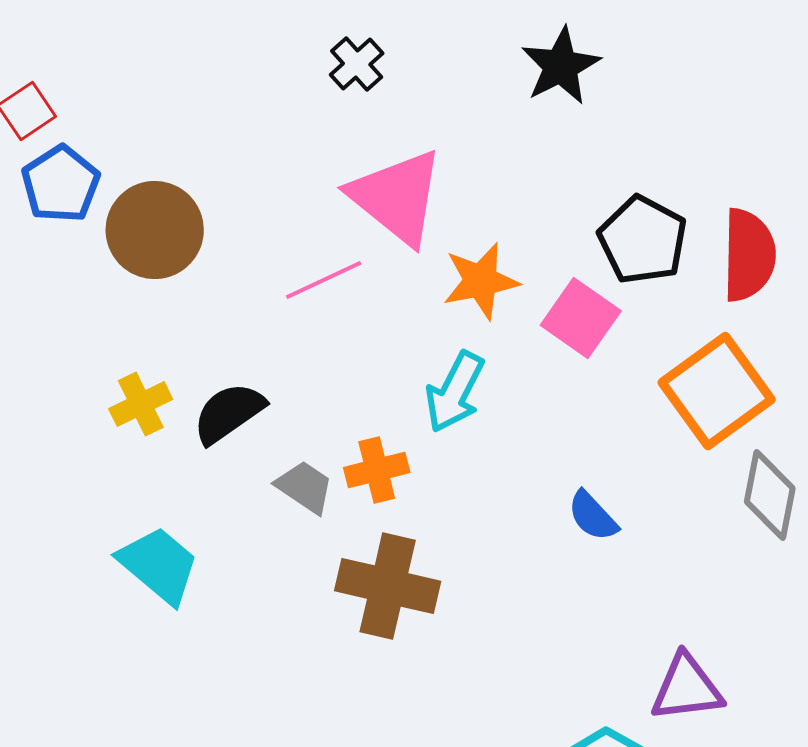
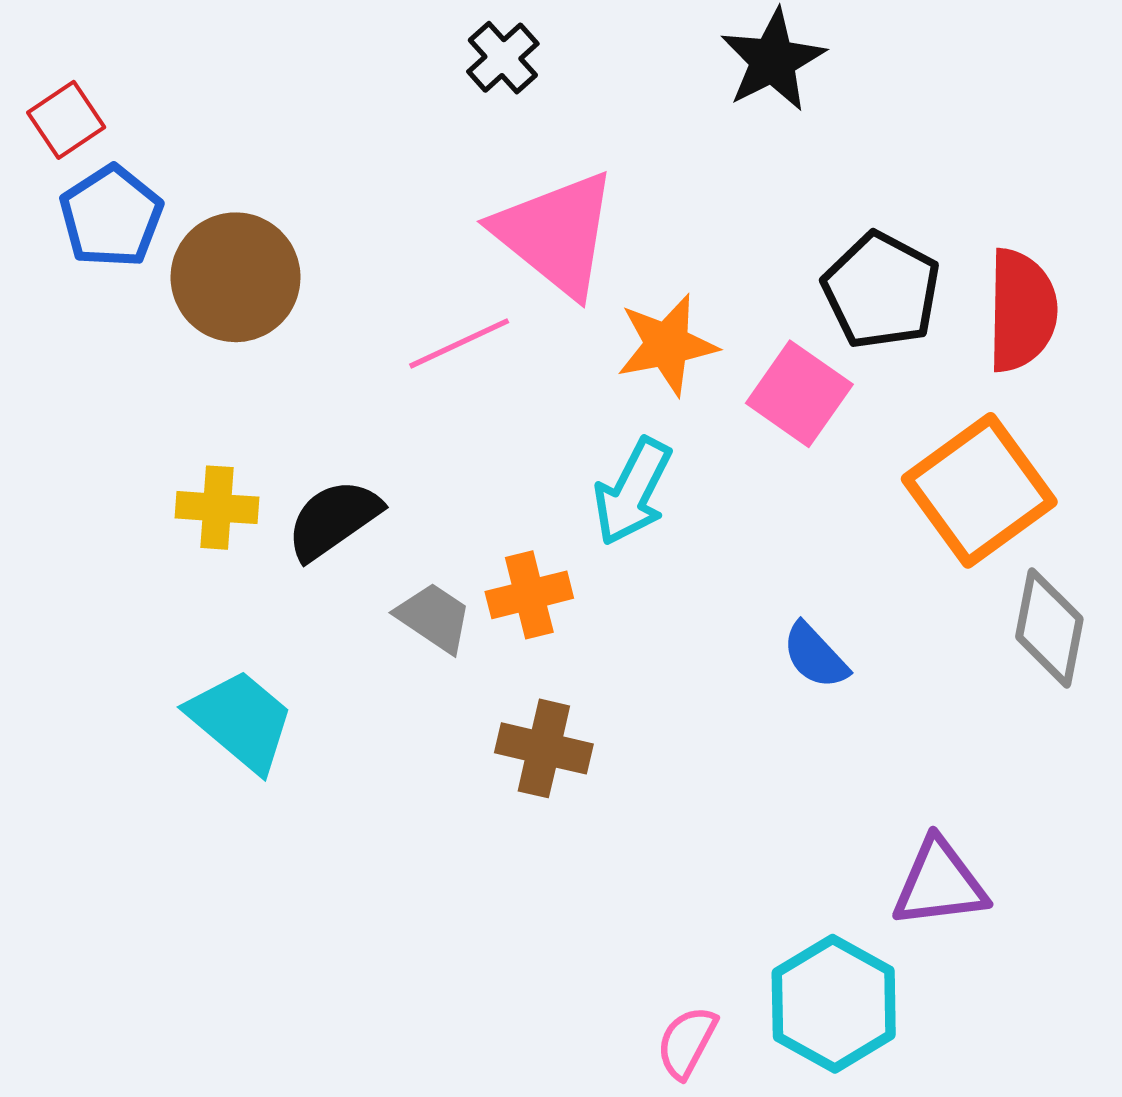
yellow cross: (141, 404) -> (217, 508), turned 30
brown cross: (388, 586) -> (544, 748), size x0.7

